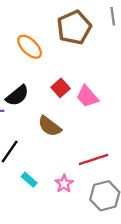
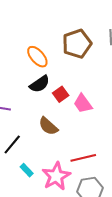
black semicircle: (17, 96) -> (40, 84), moved
pink star: (64, 184) -> (56, 176), size x1.8

